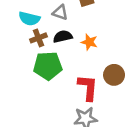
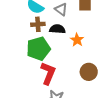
green pentagon: (48, 66) -> (38, 49), turned -30
red L-shape: (88, 88) -> (48, 73), moved

